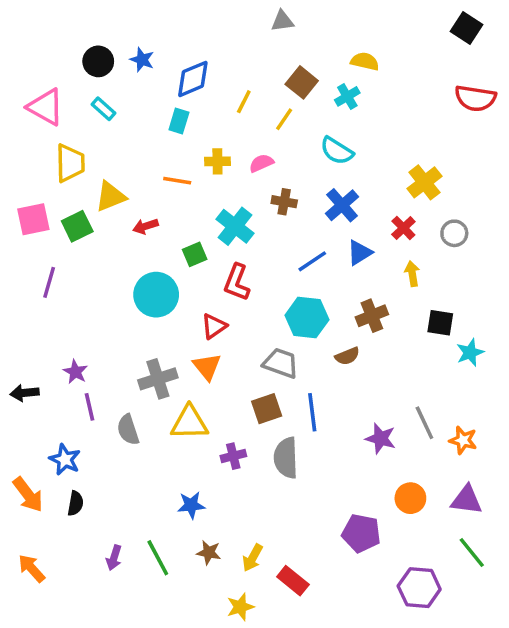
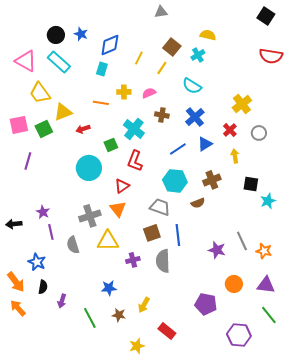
cyan rectangle: (103, 109) -> (59, 62), size x1.6
yellow trapezoid: (70, 163) -> (40, 93), turned 145
purple arrow: (114, 558) -> (62, 301), moved
yellow arrow: (253, 558) -> (144, 305), moved
orange arrow: (32, 568) -> (18, 308), moved

